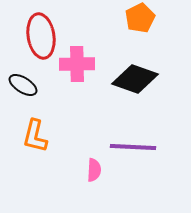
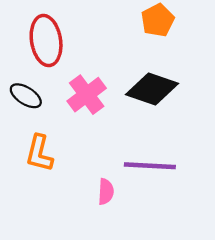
pink cross: (77, 64) -> (87, 95), moved, turned -36

